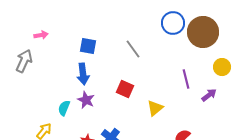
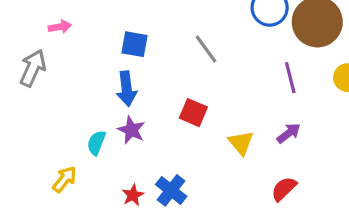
purple line: (186, 79) -> (290, 78), moved
purple arrow: (209, 95) -> (289, 133), moved
yellow triangle: (155, 108) -> (241, 143), turned -30

